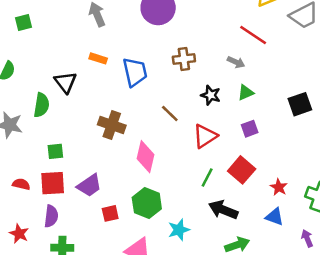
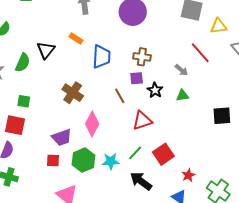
purple square: (250, 129) -> (137, 78), moved
purple trapezoid: (89, 185) -> (62, 137), moved
cyan star: (179, 230) -> (111, 161), moved

